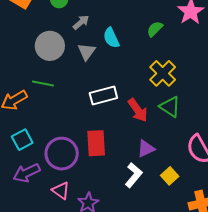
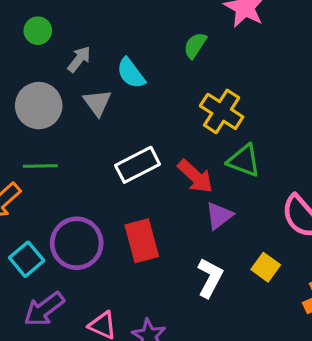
purple triangle: (146, 149) -> (219, 216), moved
purple circle: (62, 154) -> (77, 243), moved

